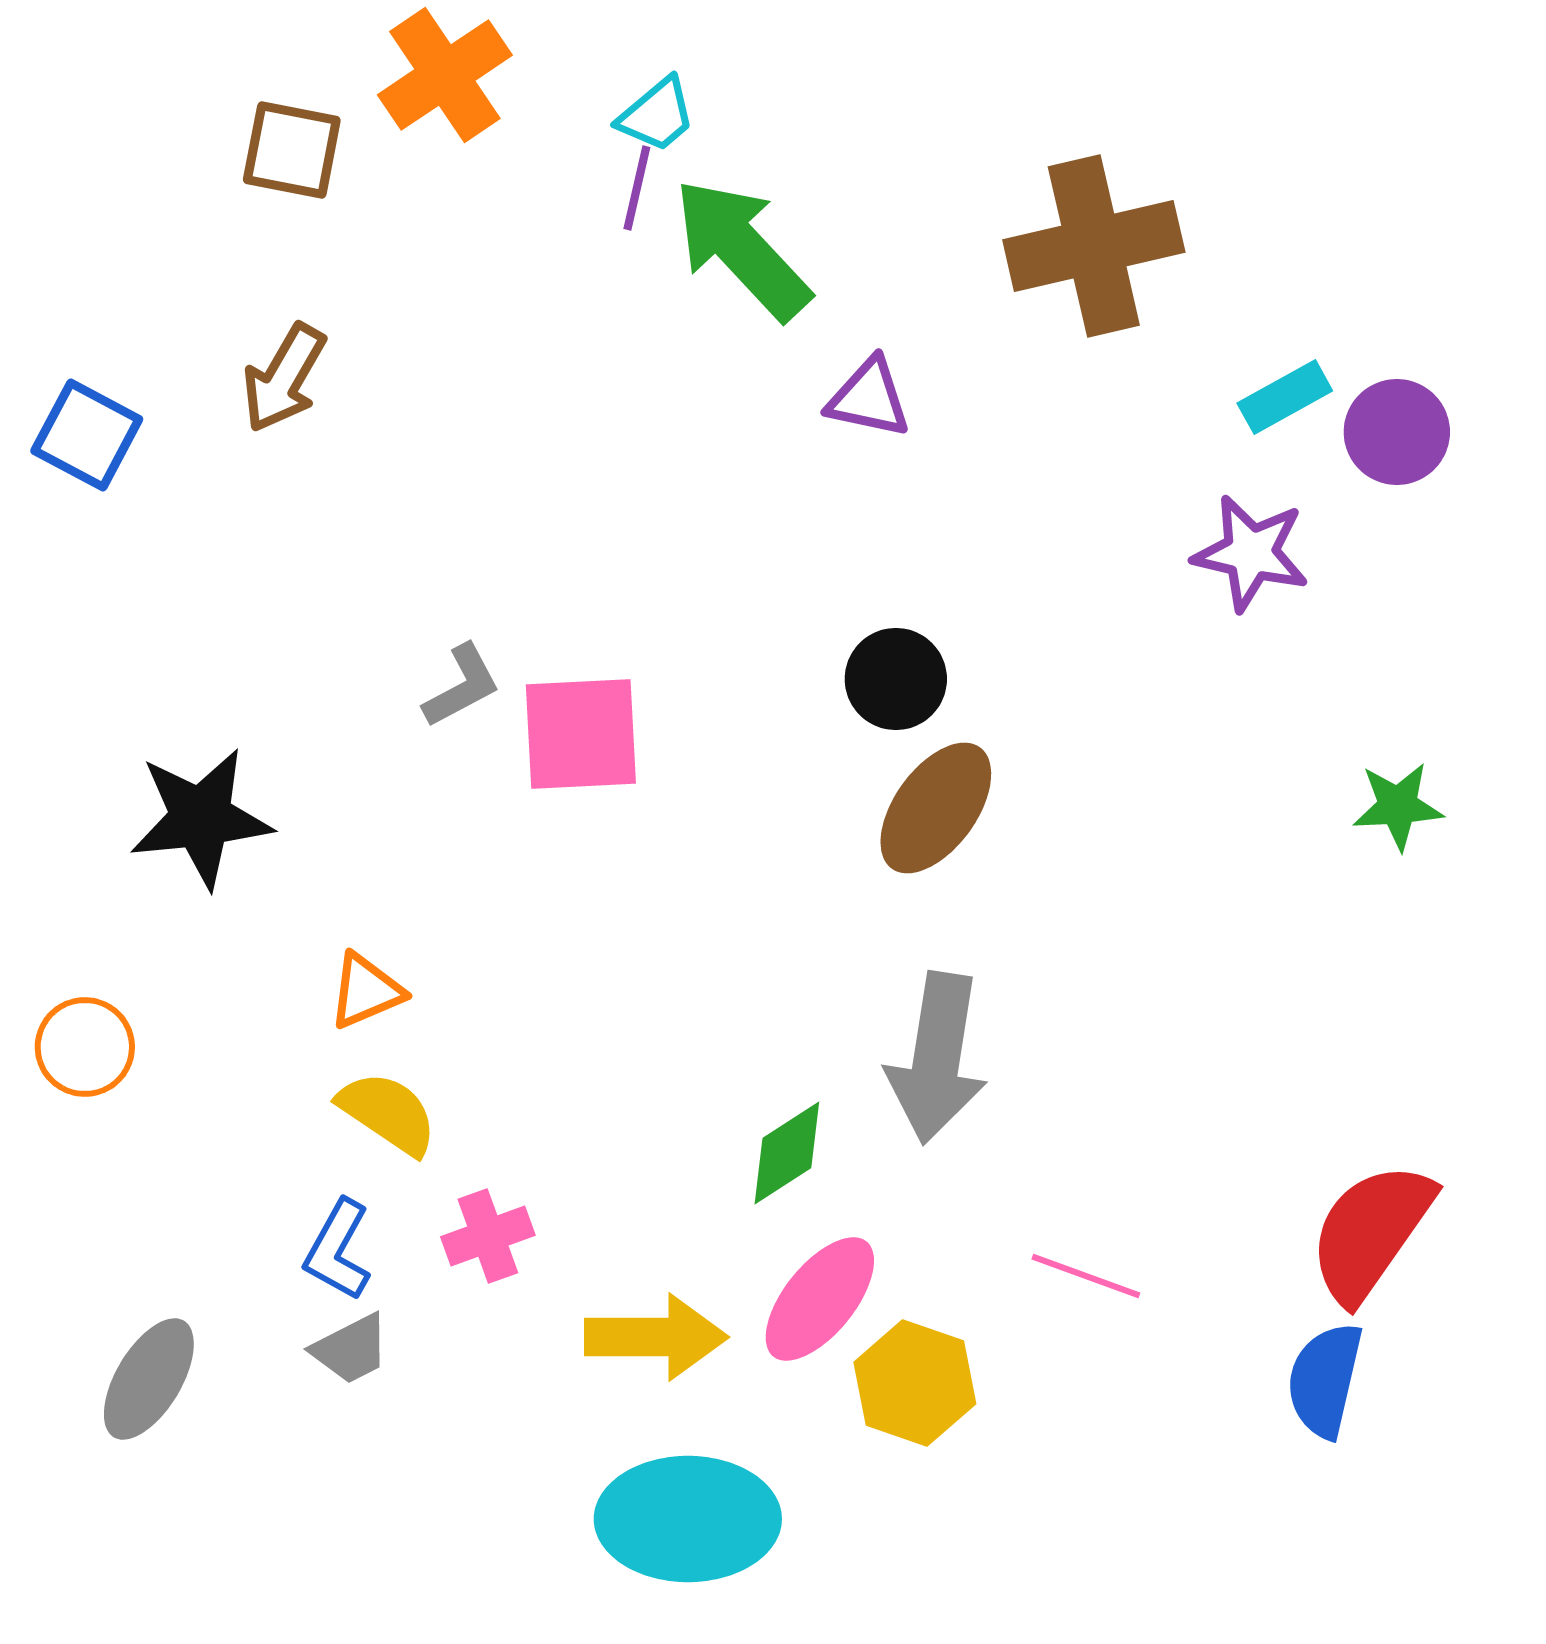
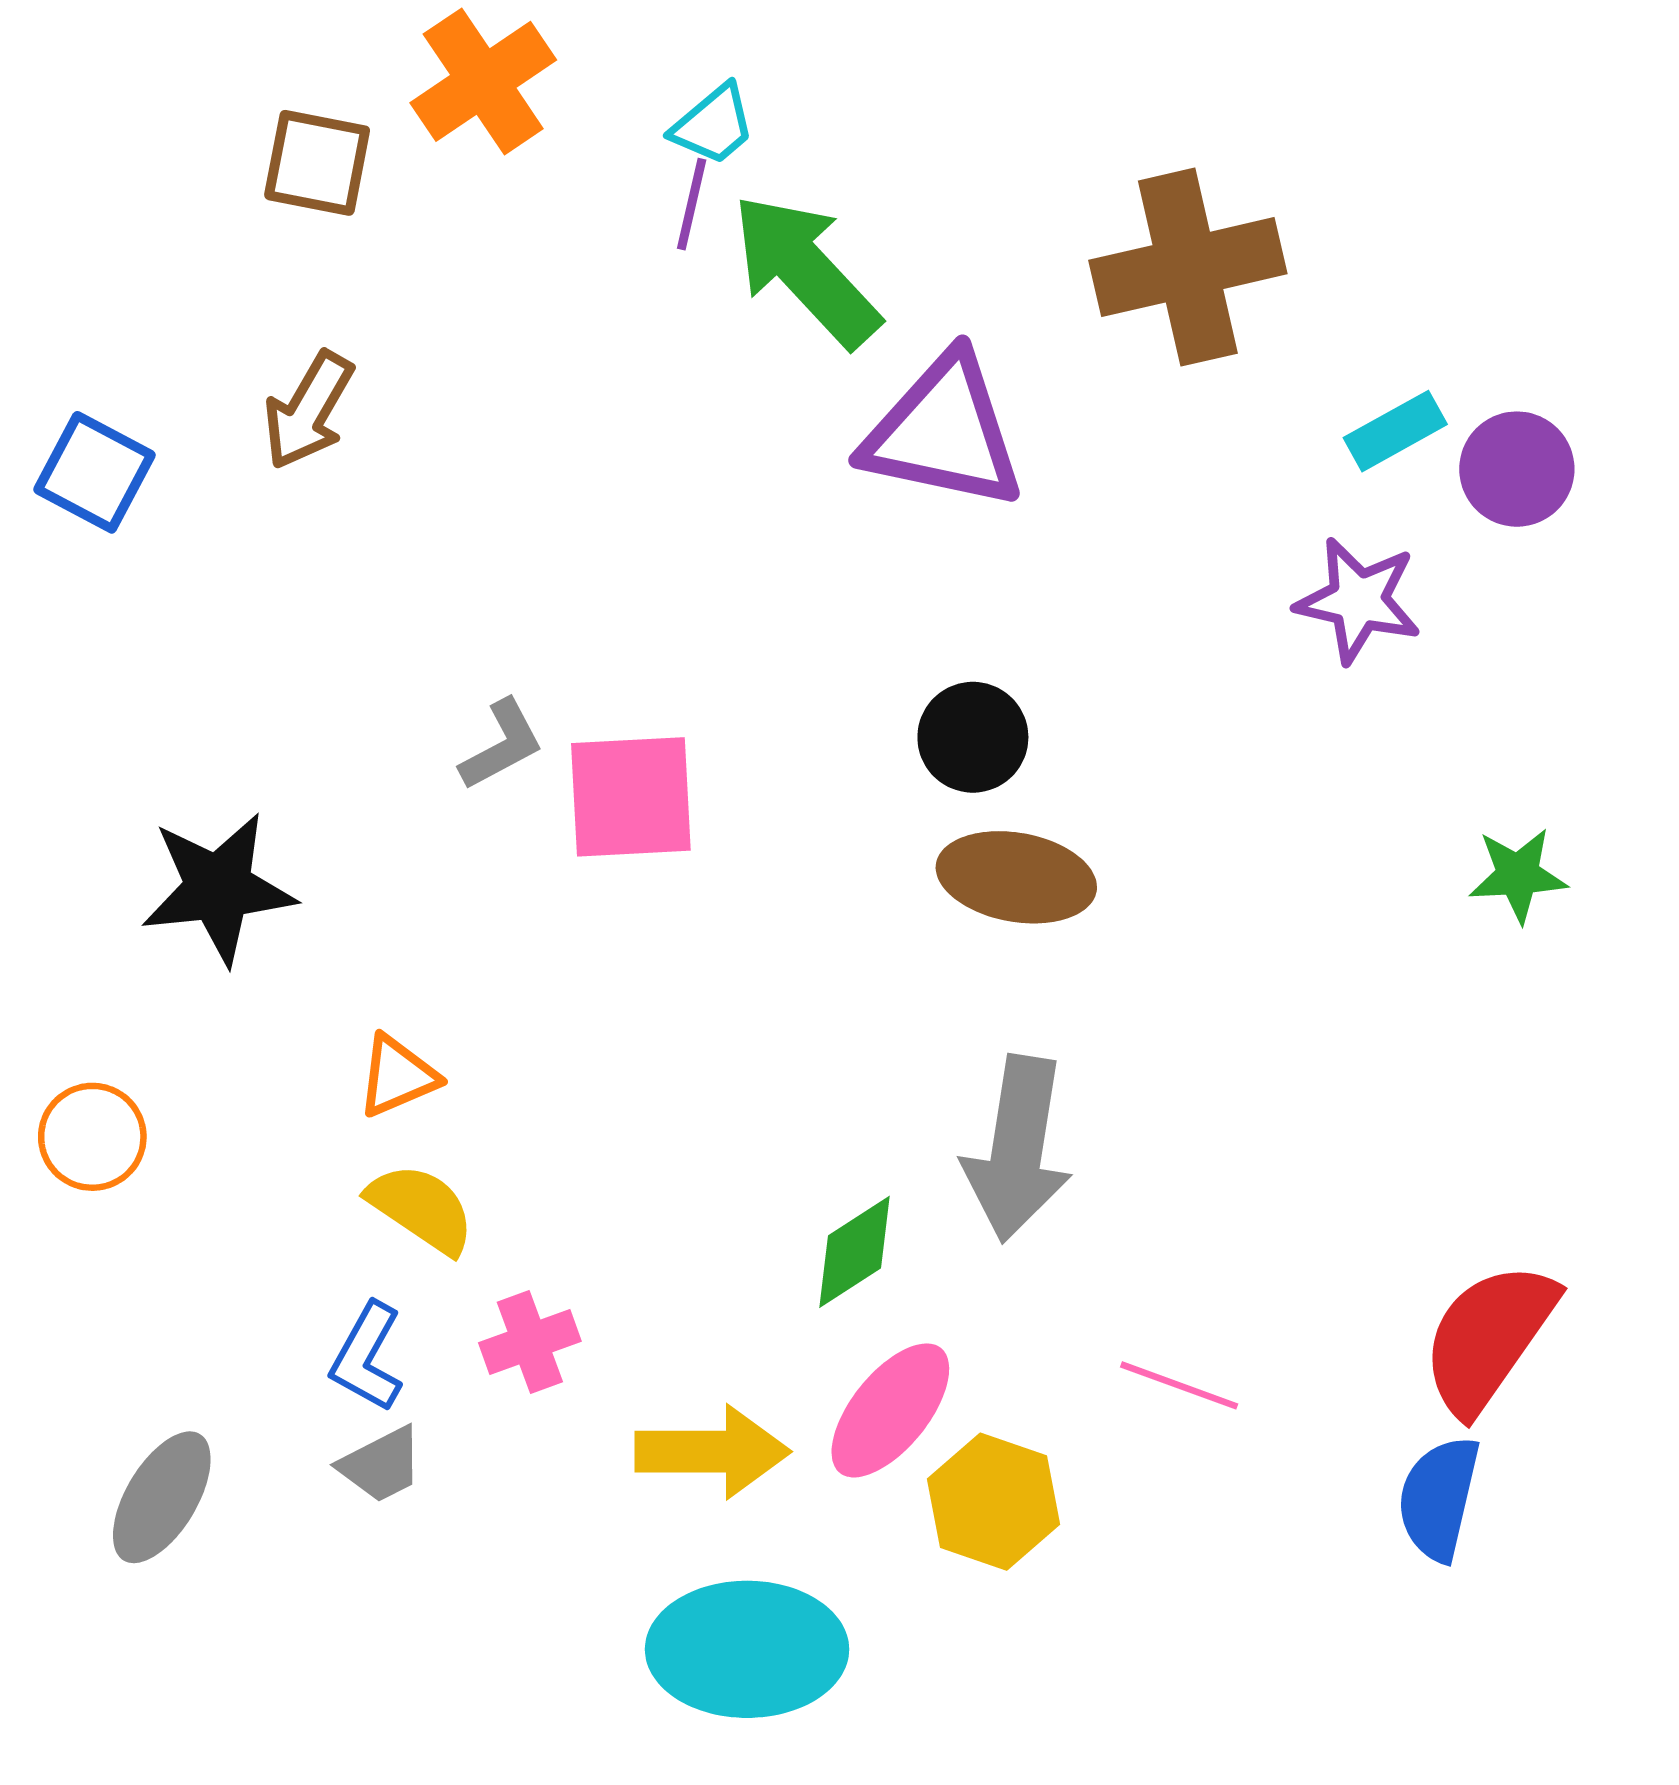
purple triangle: (869, 398) -> (944, 432), size x1.8
brown ellipse: (936, 808) -> (1016, 877), turned 64

